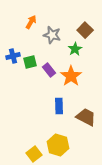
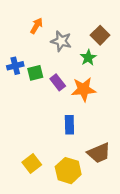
orange star: (71, 76) -> (84, 89), turned 30
brown trapezoid: (86, 117) -> (99, 153), moved, turned 130
yellow square: (34, 154) -> (32, 163), moved

